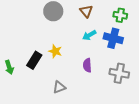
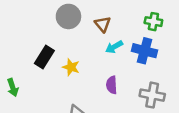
brown triangle: (86, 11) -> (103, 24), moved
black rectangle: (34, 60) -> (44, 57), moved

